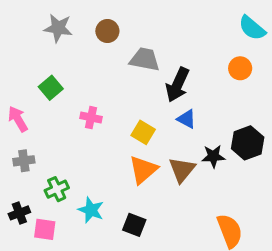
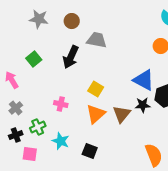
black arrow: (177, 85) -> (71, 57), moved
pink cross: (91, 118) -> (61, 104), moved
blue triangle: (186, 119) -> (144, 80), moved, size x1.6
gray cross: (24, 161) -> (16, 108), turned -32
black cross: (19, 213) -> (16, 135), moved

